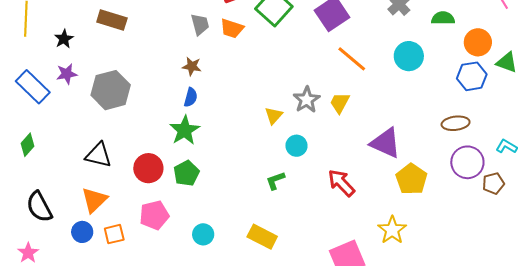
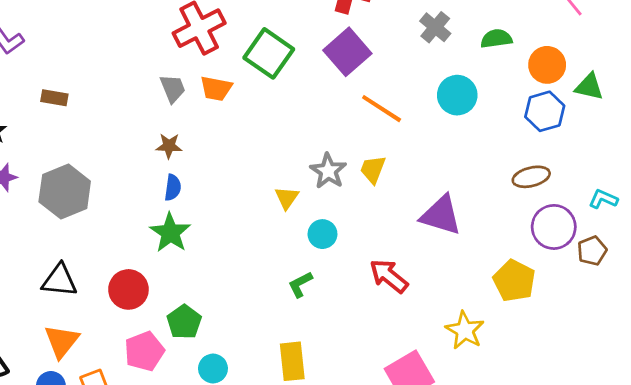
brown rectangle: (112, 20) -> (54, 98), size x0.7
green pentagon: (186, 173) -> (184, 322), moved
yellow pentagon: (411, 179) -> (514, 281), moved
yellow rectangle: (262, 237) -> (292, 361), turned 64

